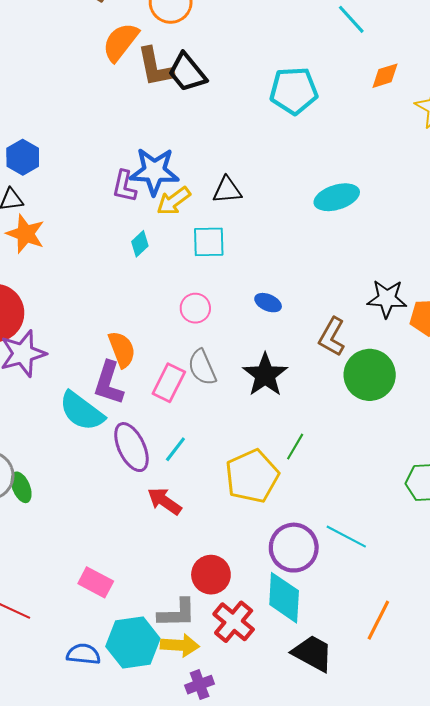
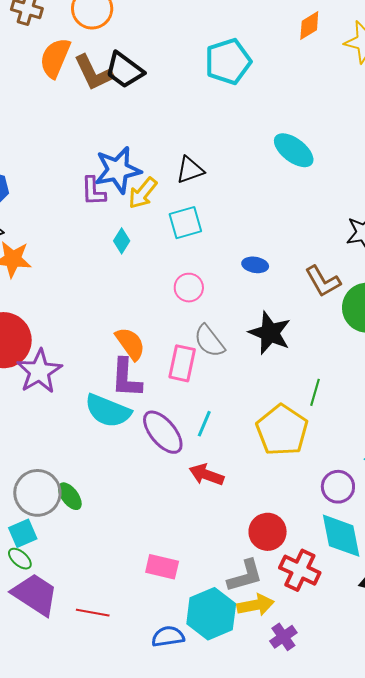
cyan ellipse: (337, 197) -> (294, 150), turned 69
brown L-shape: (332, 337) -> (323, 281), turned -45
purple circle: (294, 548) -> (338, 487), size x0.7

